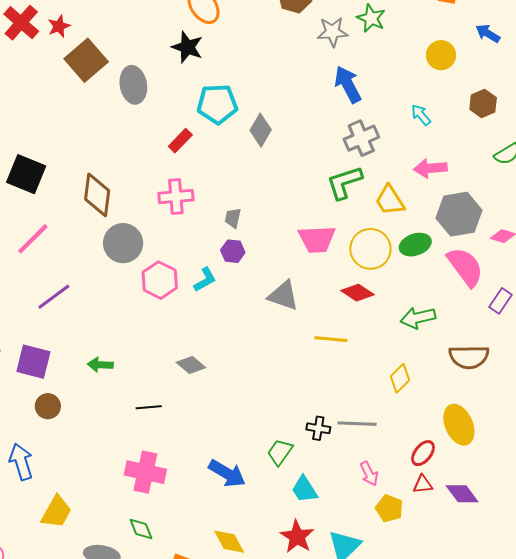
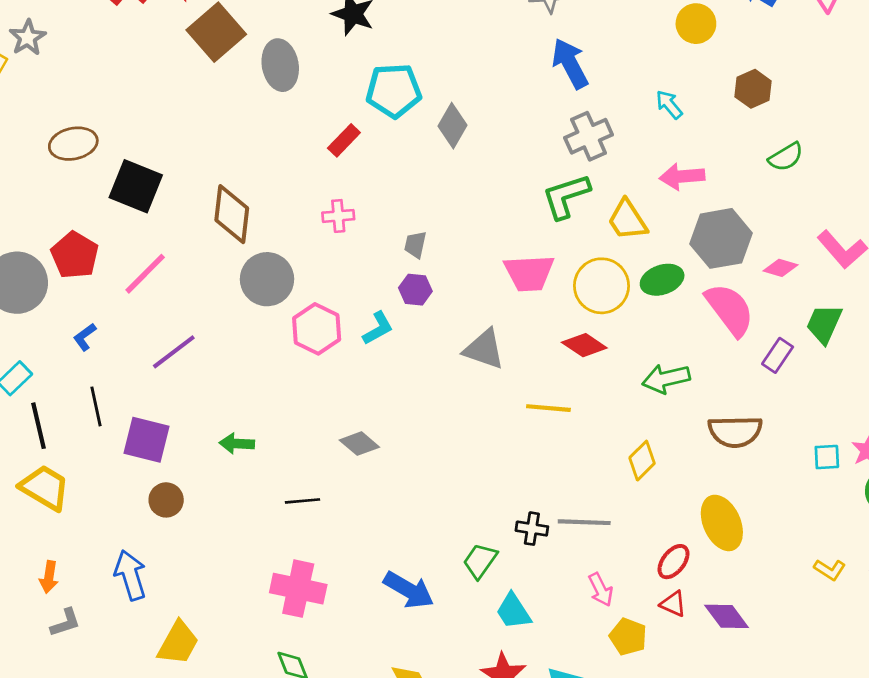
pink cross: (176, 197) -> (338, 216), size x0.7
red triangle: (423, 484) -> (673, 604), turned 30

